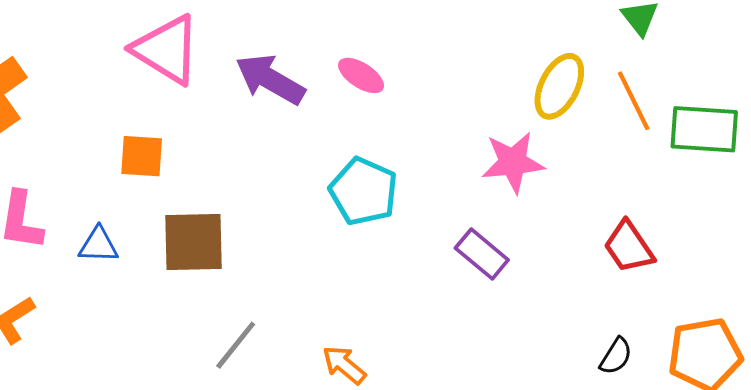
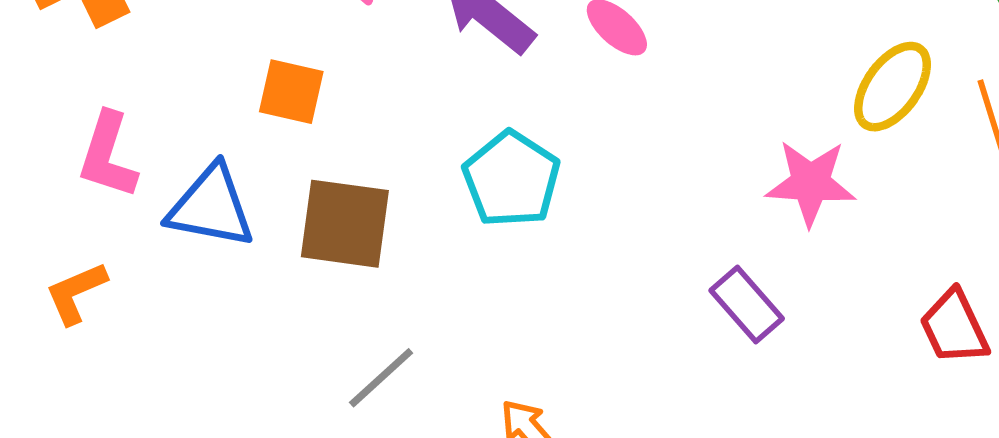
cyan pentagon: (363, 191) -> (511, 179), moved
blue triangle: (99, 245) -> (211, 207), size x1.6

